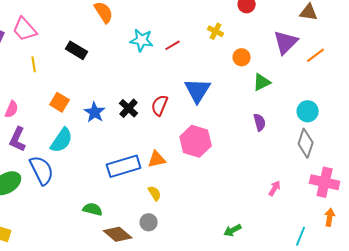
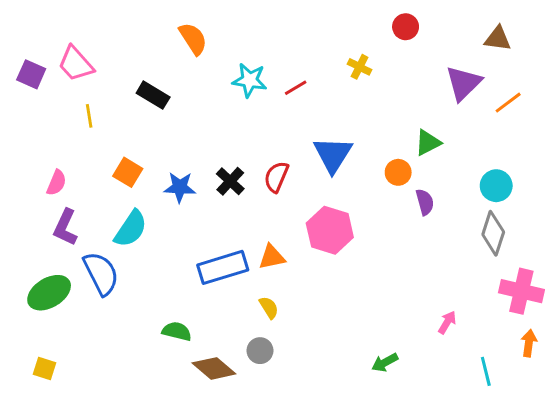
orange circle: (242, 57) -> (398, 172), moved
blue star: (95, 112) -> (180, 187), turned -30
pink arrow: (275, 188) -> (447, 322), moved
cyan line: (301, 236) -> (486, 371), turned -36

